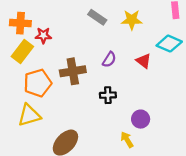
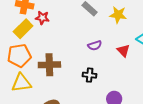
purple semicircle: (109, 60) -> (95, 45), turned 32
brown cross: (73, 71) -> (49, 65), moved
orange pentagon: (38, 83) -> (19, 56), moved

